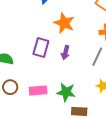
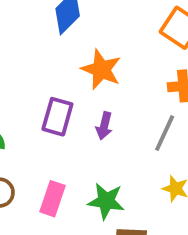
pink rectangle: (38, 91) -> (53, 199), turned -66

